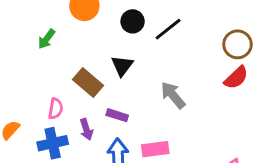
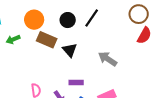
green arrow: (47, 39) -> (13, 39), moved, turned 48
brown rectangle: (88, 82) -> (47, 40), moved

